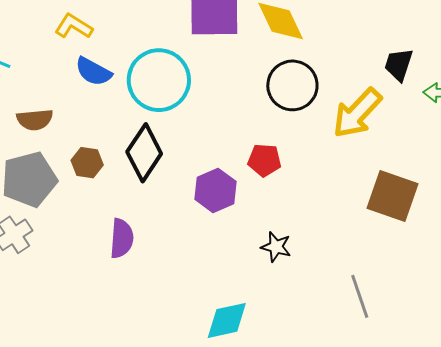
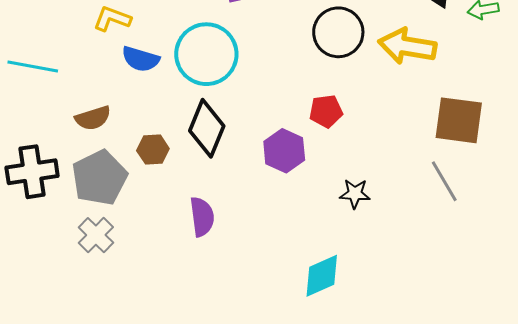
yellow arrow: (357, 113) -> (407, 46), turned 68
gray line: (360, 296) -> (444, 181), moved

